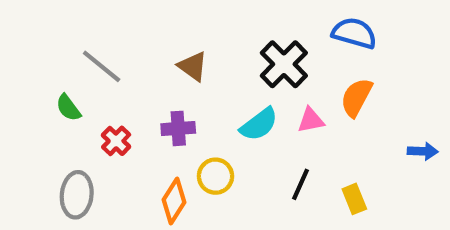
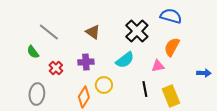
pink triangle: (311, 120) -> (158, 66), moved
black line: (300, 184) -> (145, 89), turned -35
yellow rectangle: (354, 199) -> (171, 96), size x1.5

